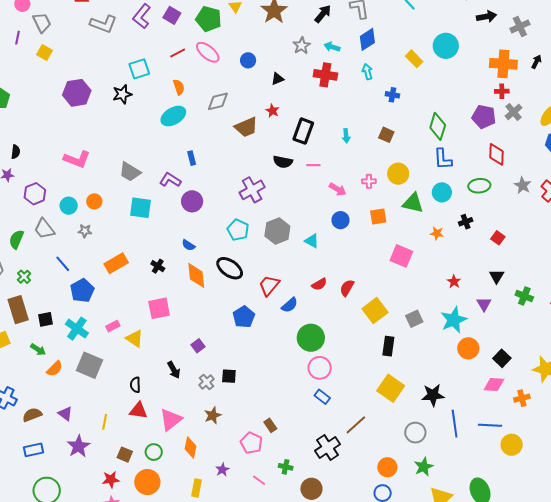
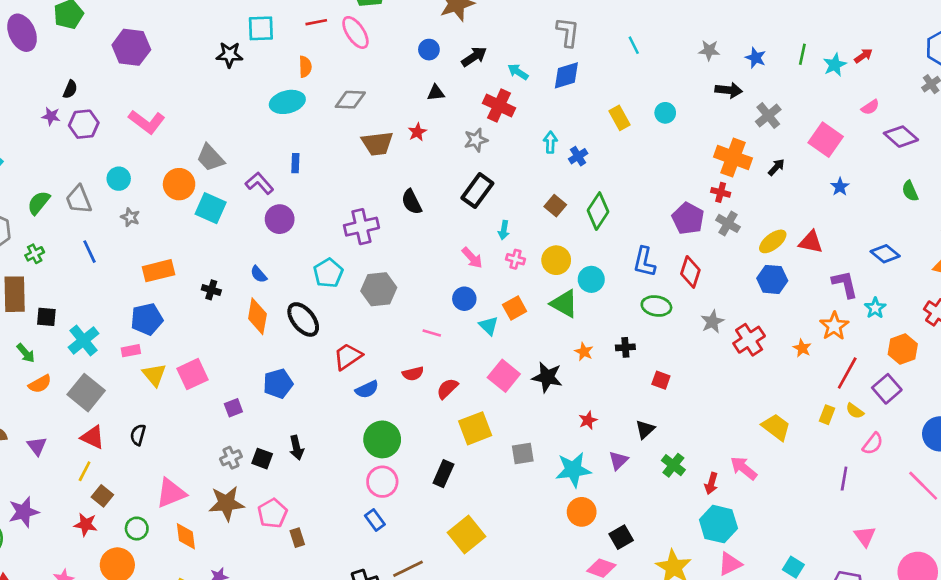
black arrow: (323, 14) -> (474, 57), moved
gray cross: (520, 26) -> (768, 116), turned -30
gray star: (302, 46) -> (476, 140), moved
cyan circle: (446, 46) -> (665, 113), size x0.6
blue circle: (248, 60) -> (429, 50), moved
cyan arrow: (367, 72) -> (550, 142), moved
purple hexagon: (77, 93) -> (131, 47), moved
blue cross: (392, 95) -> (578, 156), turned 32
gray cross: (513, 112) -> (728, 223), turned -36
green diamond: (438, 126) -> (598, 211), moved
black rectangle: (303, 131) -> (477, 191), moved
cyan arrow: (346, 136) -> (504, 230), moved
blue L-shape: (443, 159) -> (644, 262), moved
black semicircle: (283, 162) -> (412, 202), turned 36
pink line: (313, 165) -> (432, 333), moved
cyan circle: (442, 192) -> (591, 279), moved
purple hexagon: (35, 194) -> (84, 124), moved
orange circle: (94, 201) -> (179, 184), moved, size x1.5
orange square: (378, 216) -> (515, 308), turned -36
red square: (498, 238) -> (661, 380), turned -32
cyan triangle: (312, 241) -> (489, 326), moved
pink square: (401, 256) -> (504, 376), moved
black cross: (158, 266) -> (211, 290), turned -32
blue pentagon: (82, 291) -> (147, 319), moved
pink square: (159, 308) -> (192, 374), moved, turned -30
blue pentagon: (244, 317) -> (278, 384), moved
black rectangle: (388, 346) -> (443, 474), moved
black arrow: (174, 370) -> (296, 448), moved
black star: (433, 395) -> (547, 377), moved
red triangle: (138, 411) -> (93, 437), moved
brown star: (213, 415) -> (226, 503), size x1.5
pink pentagon: (251, 443) -> (273, 513), moved
purple star: (78, 446) -> (24, 512), moved
orange diamond: (190, 447) -> (186, 536), turned -35
brown square: (125, 455) -> (102, 496), moved
red star: (111, 480) -> (86, 524), moved

